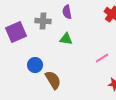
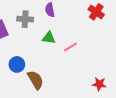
pink line: (102, 58) -> (70, 47), moved

